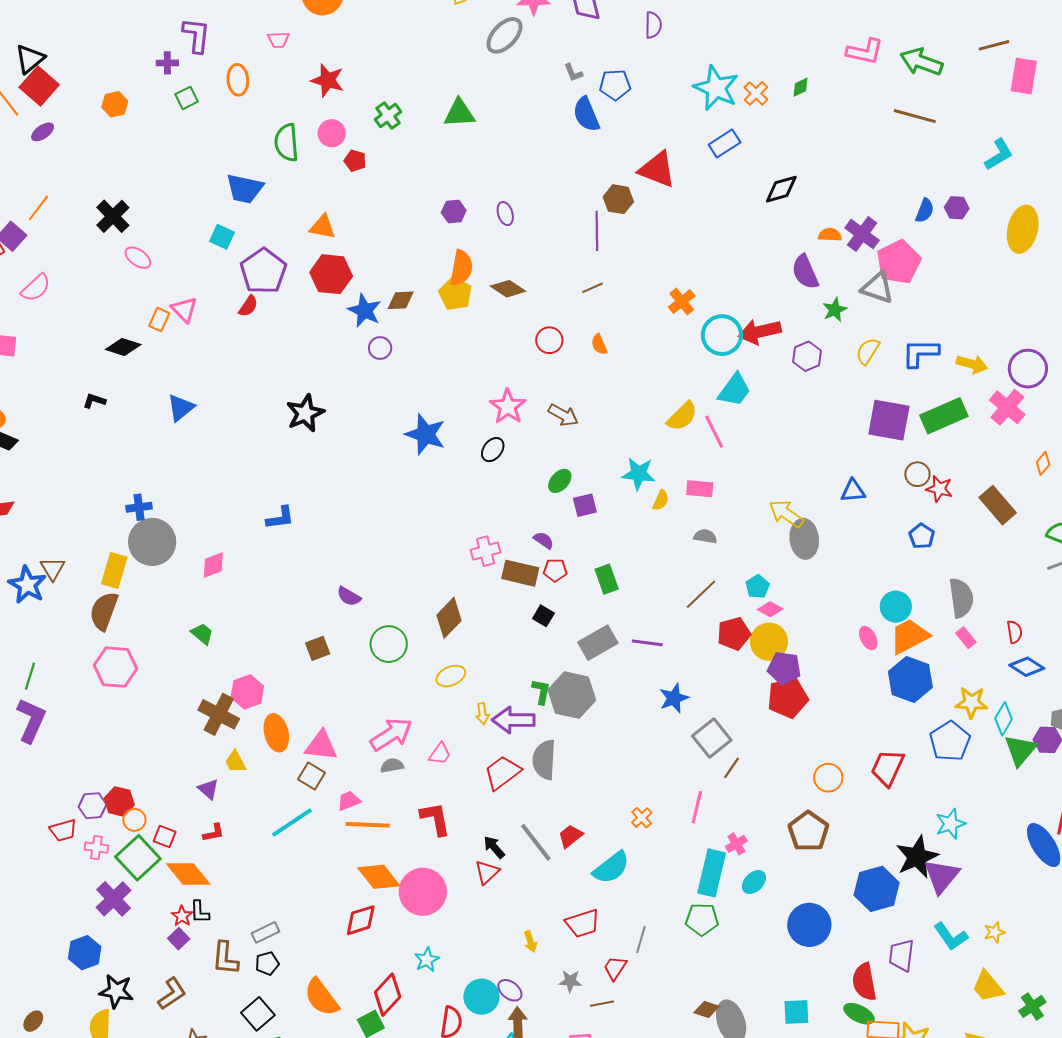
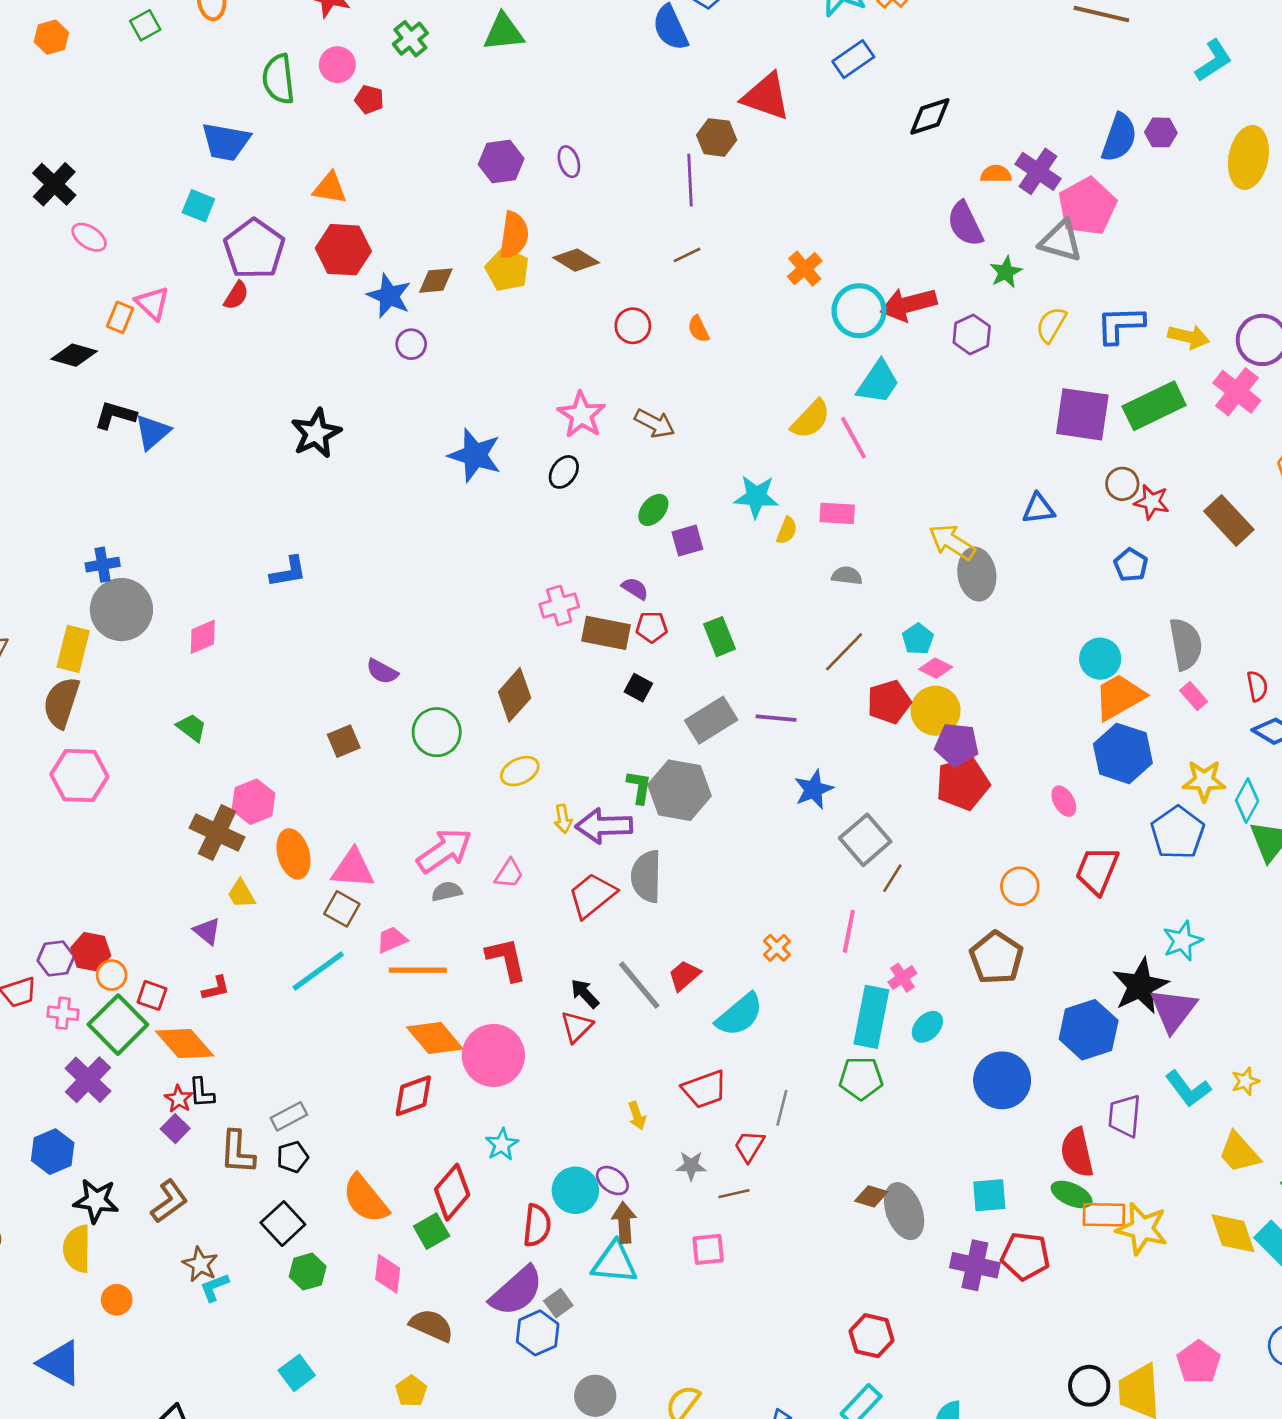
blue semicircle: (925, 211) -> (1119, 138), size x1.5
purple hexagon: (454, 212) -> (501, 162), size x1.4
black L-shape: (94, 401) -> (115, 415), moved, size x1.4
pink ellipse: (868, 638) -> (1064, 801), moved

